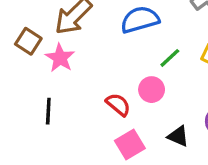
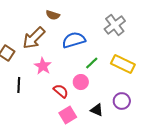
pink star: (60, 58) -> (43, 66), moved
black line: (48, 111) -> (19, 85), moved

